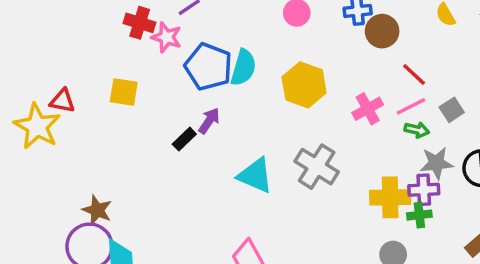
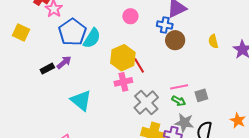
red line: (414, 74) -> (139, 65), moved
pink cross: (368, 109) -> (123, 82), moved
gray cross: (317, 167) -> (146, 102), moved

